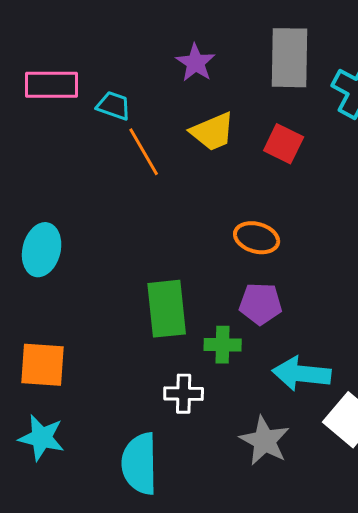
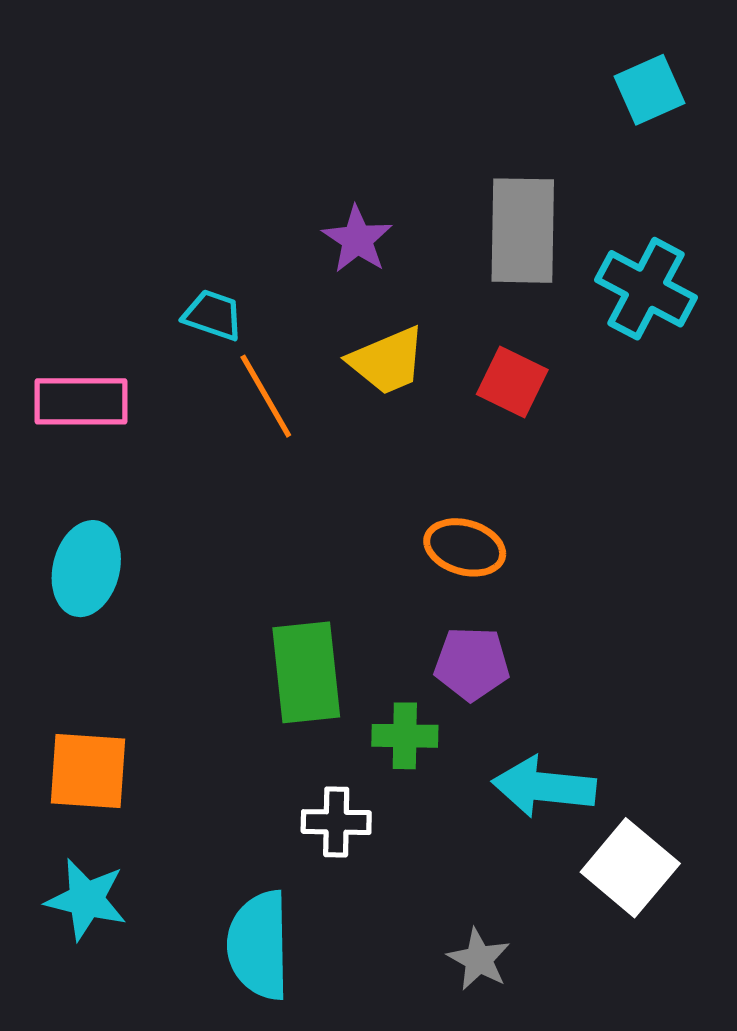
pink rectangle: (52, 85) -> (81, 401), moved
gray star: (265, 441) -> (479, 959), moved, size x0.7

